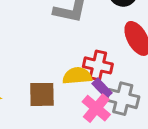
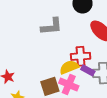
pink cross: (96, 108) -> (69, 84), moved

